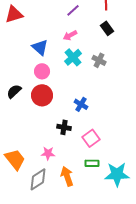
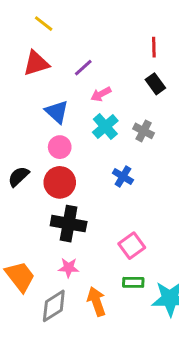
purple line: (73, 10) -> (83, 68), moved
red triangle: (14, 14) -> (36, 63), moved
blue cross: (81, 104) -> (123, 177), moved
black cross: (64, 127) -> (69, 224), moved, size x1.6

